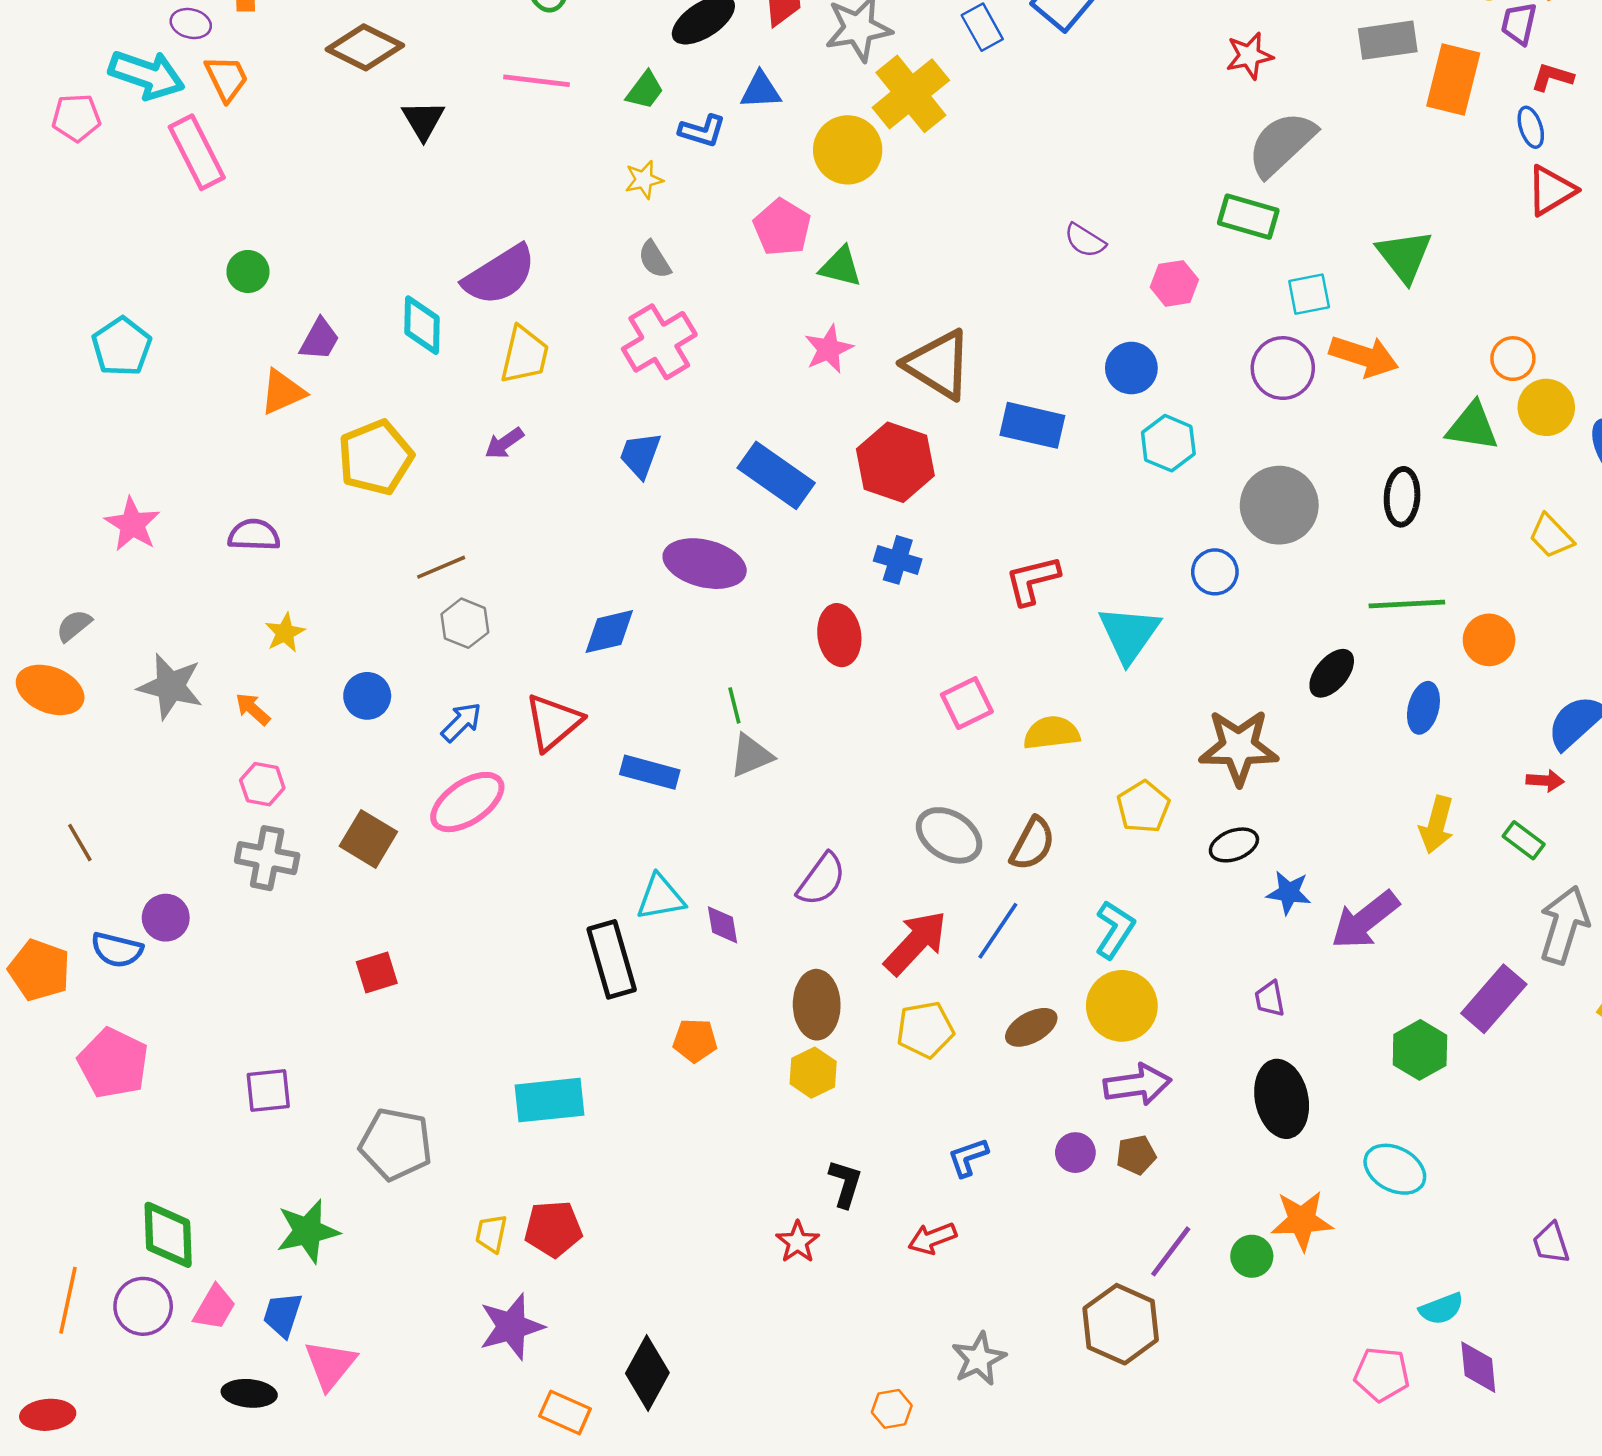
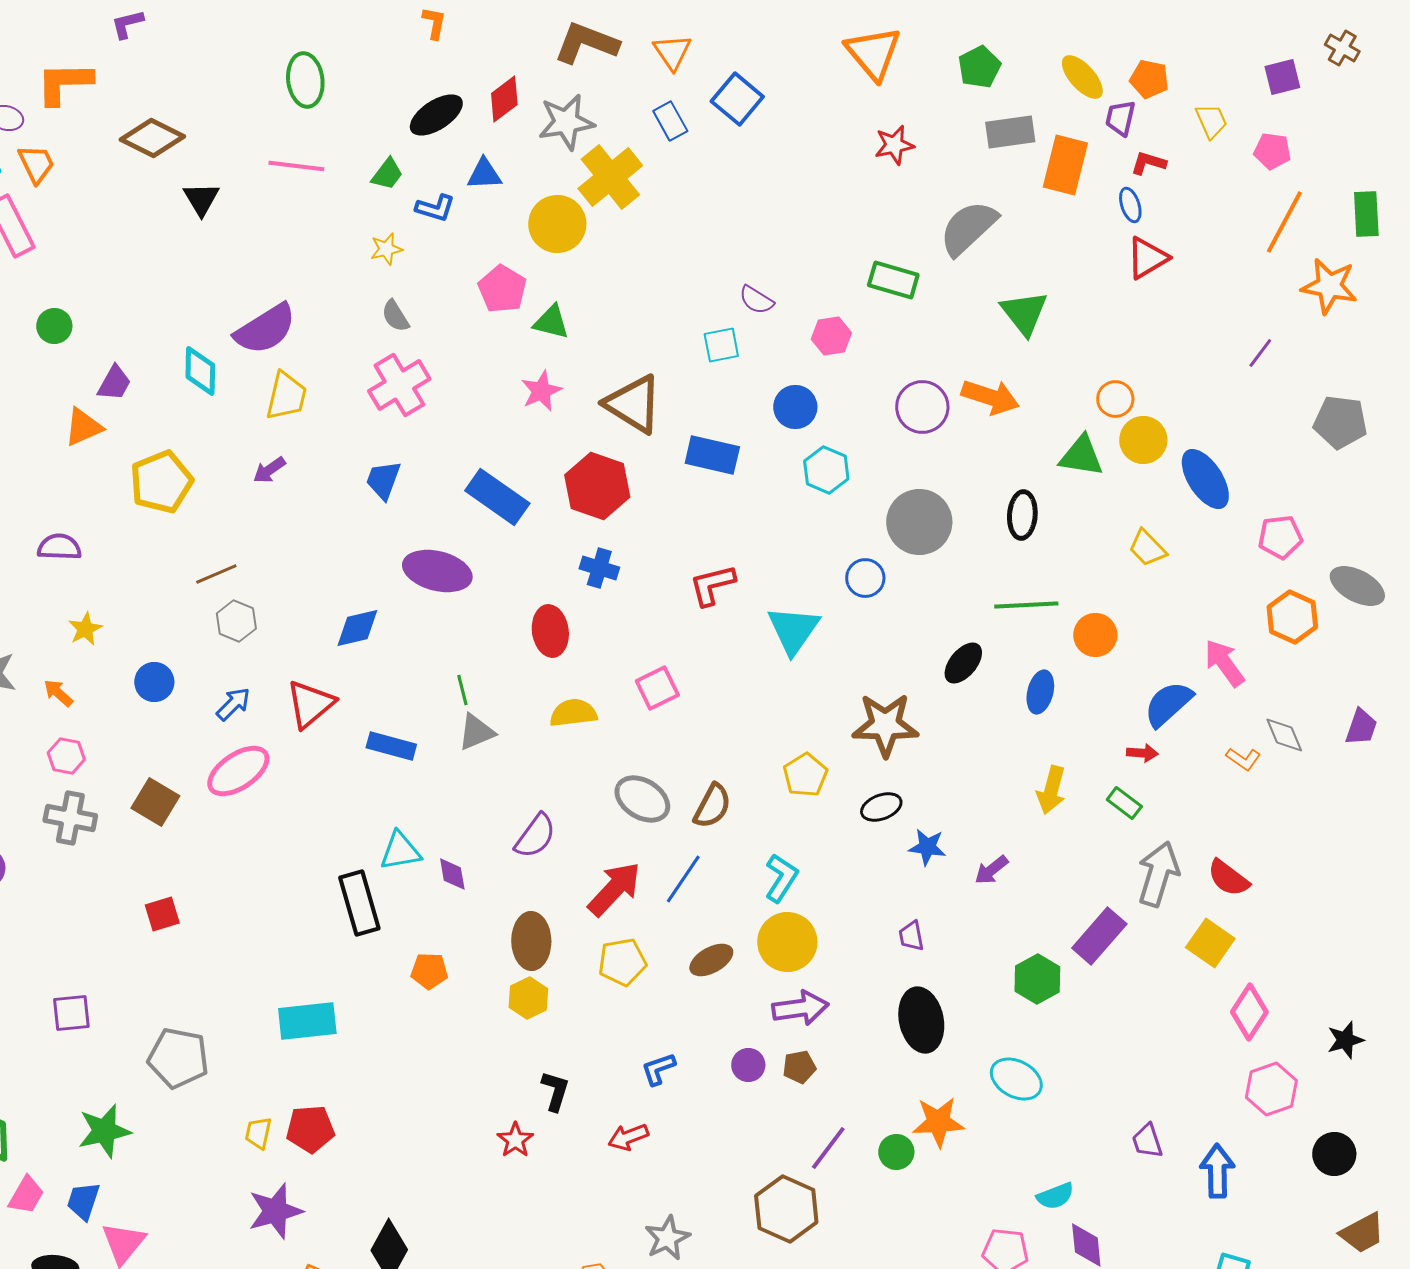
gray semicircle: (1282, 144) -> (968, 228), moved
cyan square: (1309, 294) -> (721, 345), moved
yellow semicircle: (1052, 733) -> (573, 713), moved
purple arrow: (1365, 920) -> (991, 870), size x0.6

